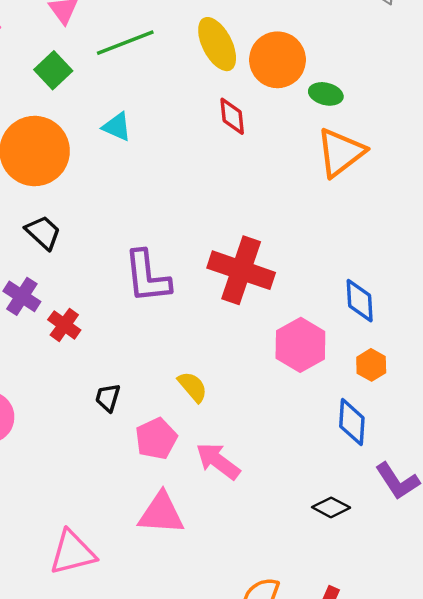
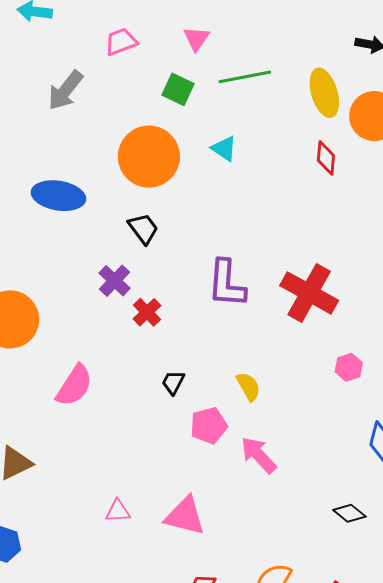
green square: (53, 70) -> (178, 89), turned -32
pink hexagon: (300, 345) -> (349, 367), size x0.6
pink triangle: (161, 513) -> (185, 516), moved
pink triangle: (73, 553) -> (118, 511), size x0.6

